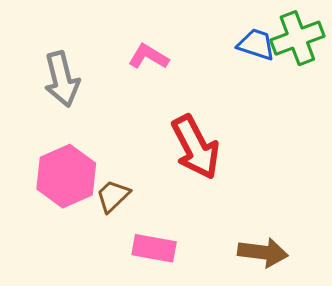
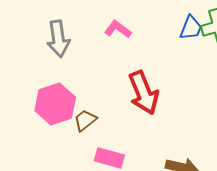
blue trapezoid: (256, 44) -> (191, 28), turned 88

